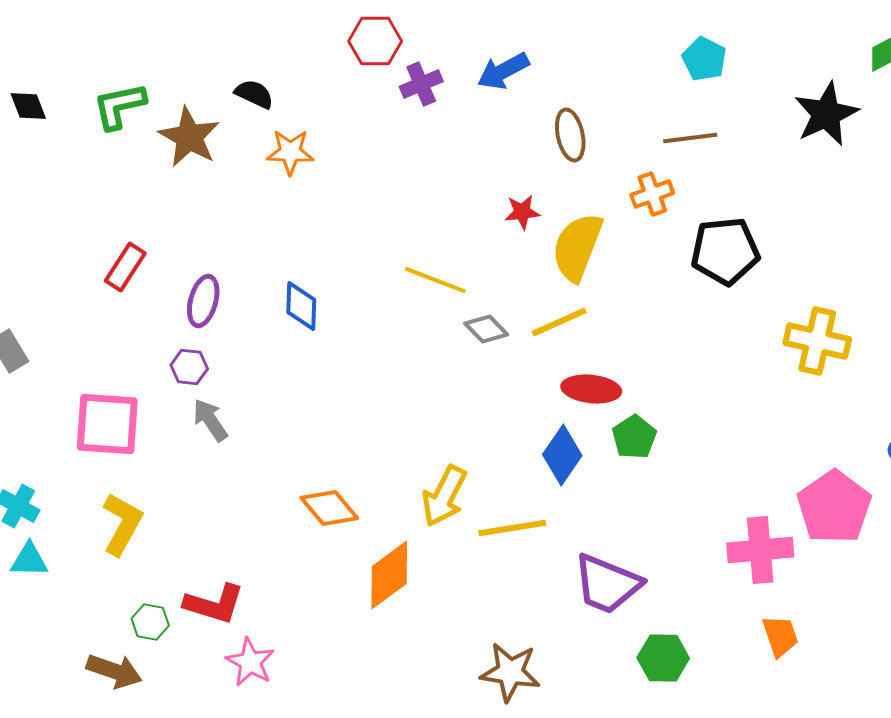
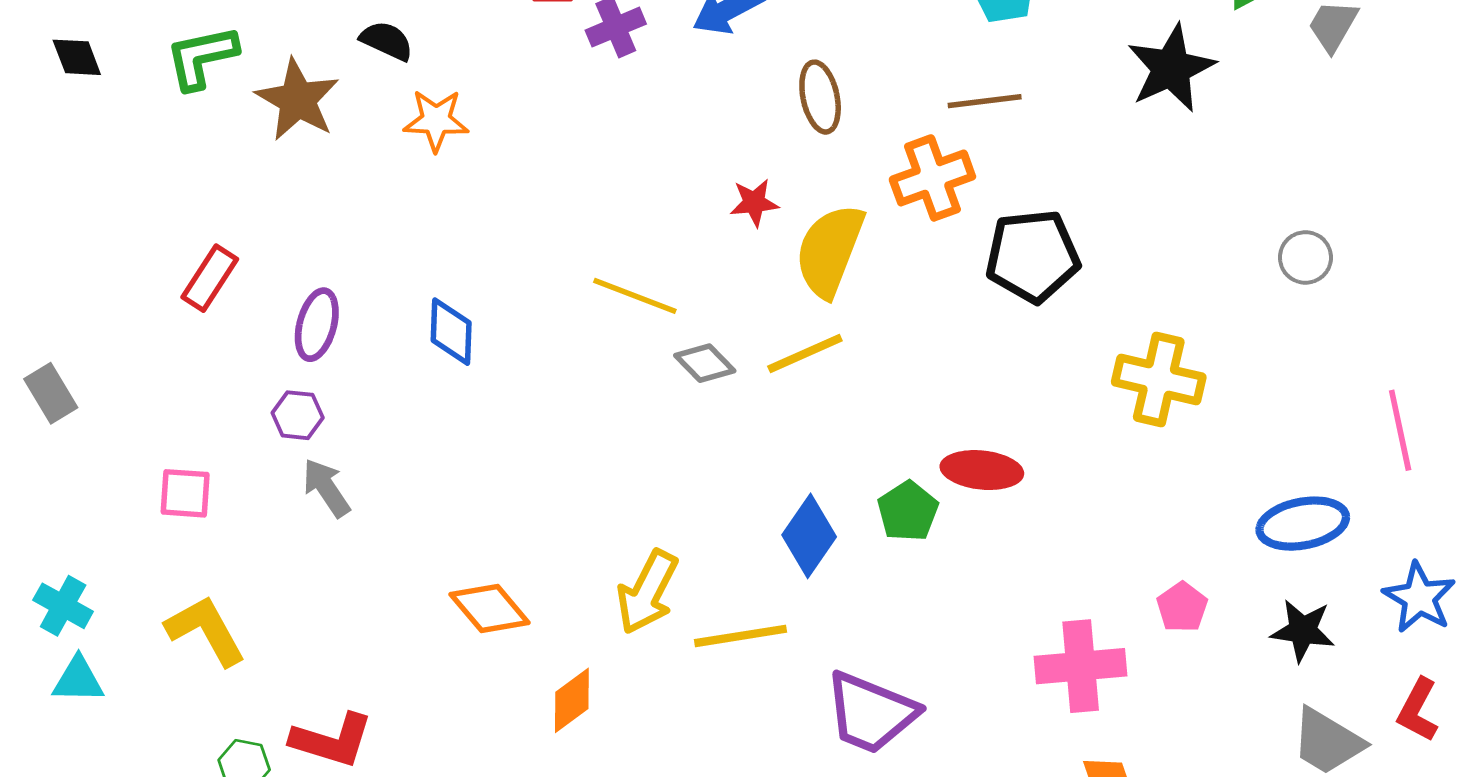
orange cross: (652, 194) -> (932, 178), size x1.4
red ellipse: (591, 389) -> (982, 470), moved
pink square: (107, 424) -> (185, 493), size x0.6
pink pentagon: (834, 507) -> (1182, 607), size x0.5
yellow L-shape: (122, 524) -> (206, 630), turned -58
orange diamond: (389, 575) -> (572, 700), size x0.7

